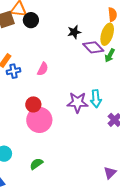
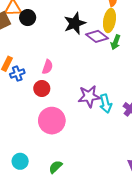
black star: (74, 32) -> (75, 23), size x1.5
cyan arrow: (96, 99) -> (106, 104), moved
red circle: (33, 104) -> (42, 89), moved

